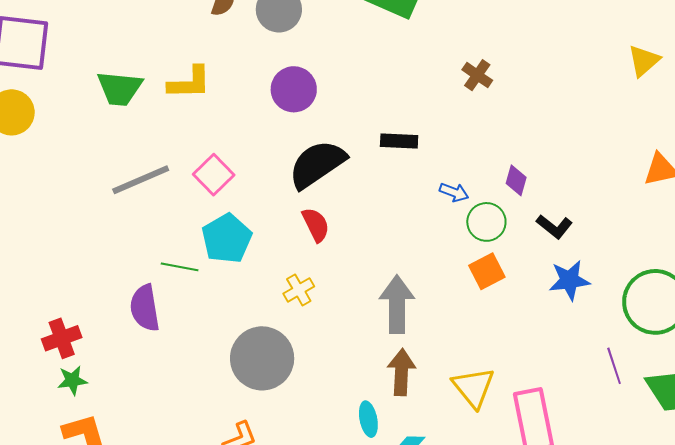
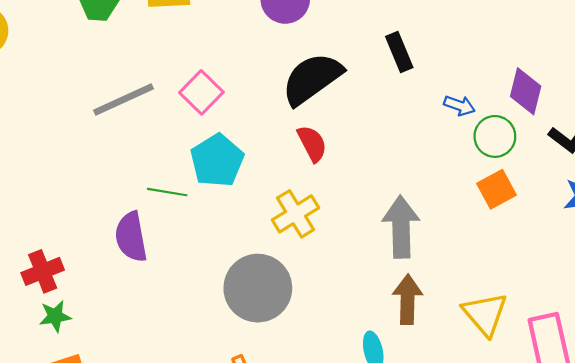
black rectangle: (399, 141) -> (399, 52), turned 66
purple diamond: (516, 180) -> (526, 91), size x1.4
yellow cross: (299, 290) -> (296, 214), size x1.4

